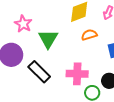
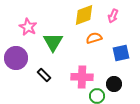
black rectangle: (39, 72) -> (44, 75), size x0.6

